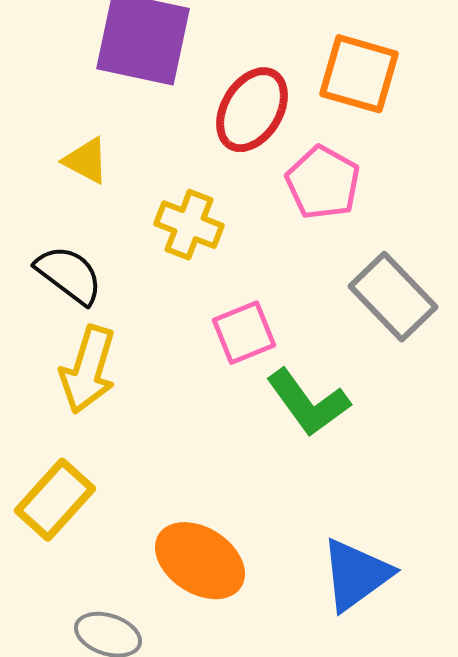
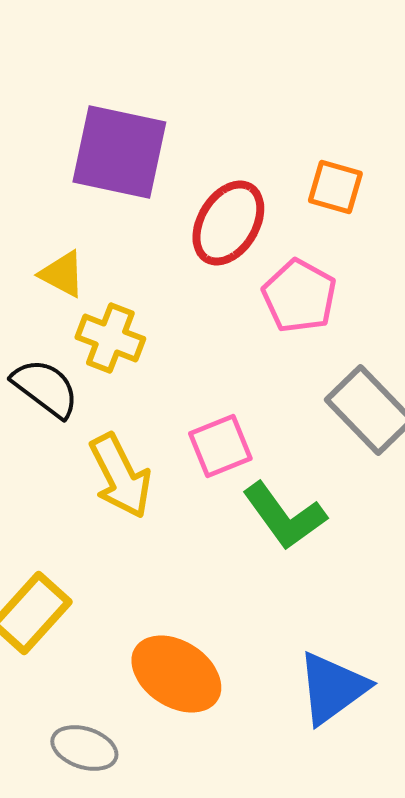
orange square: (359, 74) -> (335, 187), size x0.7
yellow cross: (189, 225) -> (110, 338), moved
yellow arrow: (88, 370) -> (120, 476), moved, turned -44

